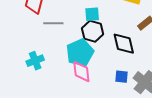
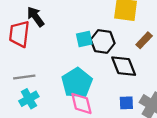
gray line: (53, 23) -> (24, 77), moved
black hexagon: (93, 31) -> (103, 41), moved

